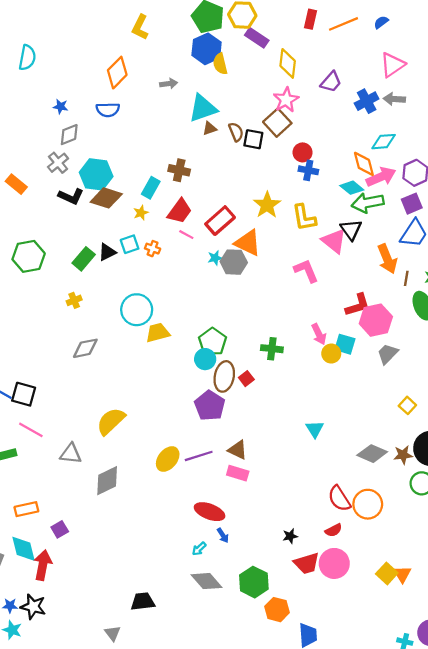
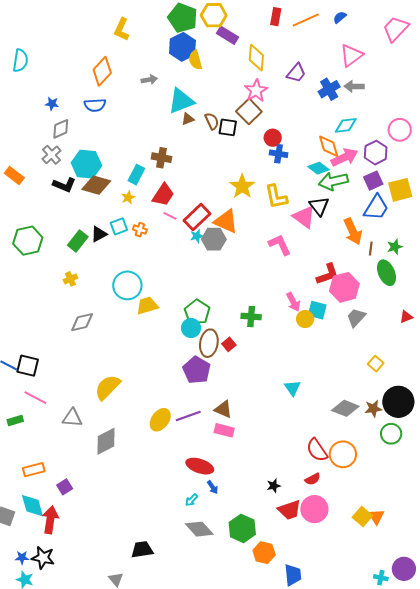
red rectangle: (220, 221) -> (197, 217), moved

